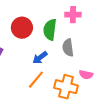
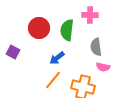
gray semicircle: (68, 48) -> (96, 47), moved
pink semicircle: (86, 75) -> (103, 67), moved

